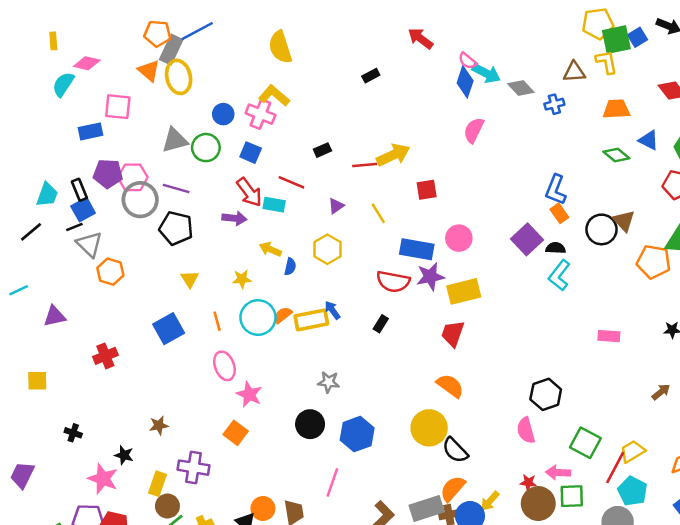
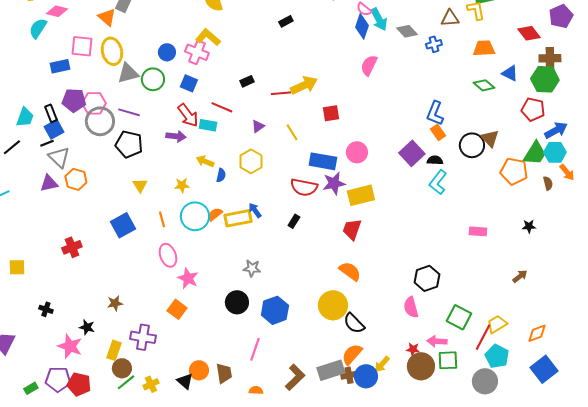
cyan arrow: (486, 73) -> (379, 19), turned 35
yellow ellipse: (179, 77) -> (112, 51), moved
purple triangle: (55, 316) -> (49, 183), moved

